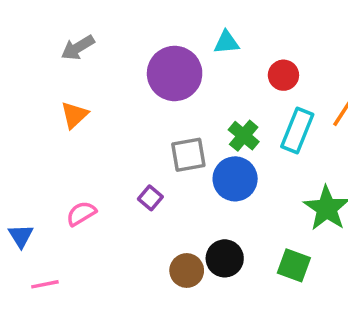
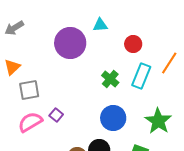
gray square: (188, 155) -> (29, 90), moved
blue circle: (235, 179) -> (113, 118), moved
pink semicircle: (81, 213) -> (30, 122), moved, size x1.4

